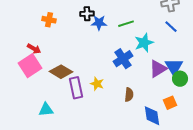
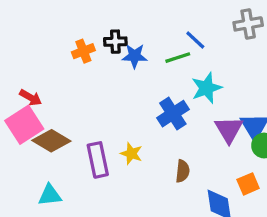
orange cross: (49, 20) -> (83, 51), moved, turned -32
blue line: (171, 27) -> (195, 40), moved
purple triangle: (158, 69) -> (229, 130), turned -30
brown diamond: (61, 72) -> (51, 141), moved

